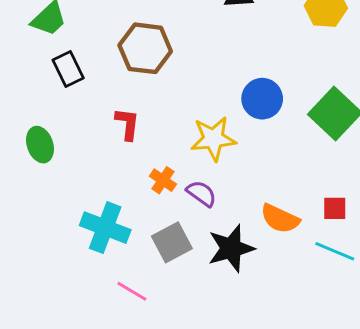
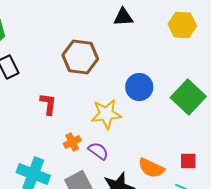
brown hexagon: (145, 48) -> (80, 57), moved
orange cross: (163, 180) -> (72, 142), turned 30

